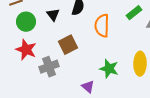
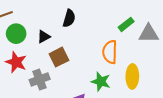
black triangle: (53, 15) -> (44, 37), moved, turned 40
orange semicircle: (102, 26) -> (110, 52), moved

